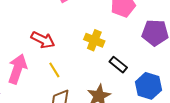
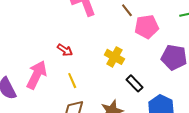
red arrow: (43, 40) -> (65, 50), size x0.7

